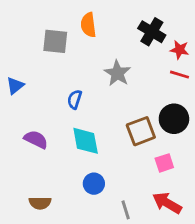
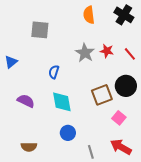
orange semicircle: (88, 25) -> (89, 15), moved
black cross: (152, 32) -> (124, 15), moved
red star: (179, 50) -> (107, 51), moved
red line: (179, 75) -> (130, 54), turned 32
pink square: (164, 163) -> (119, 118), turned -32

